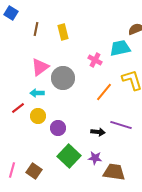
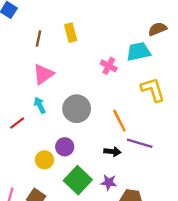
brown line: (36, 29) -> (39, 39), moved
gray circle: (63, 78) -> (77, 109), moved
orange line: (104, 92) -> (119, 121), moved, turned -66
cyan arrow: (37, 93) -> (40, 105), turned 64
yellow circle: (38, 116) -> (44, 160), moved

